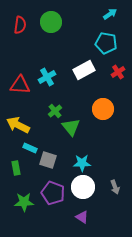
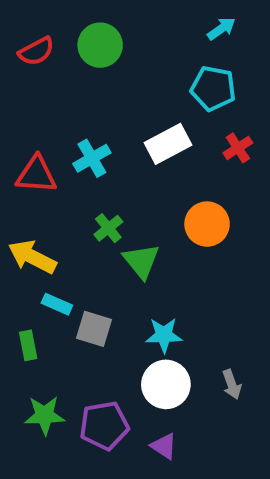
red semicircle: (20, 25) -> (36, 51), turned 54
purple pentagon: (53, 193) -> (104, 426), moved, turned -30

